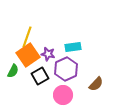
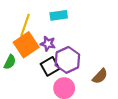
cyan rectangle: (73, 47) -> (59, 15), moved
black square: (40, 76) -> (50, 66), moved

